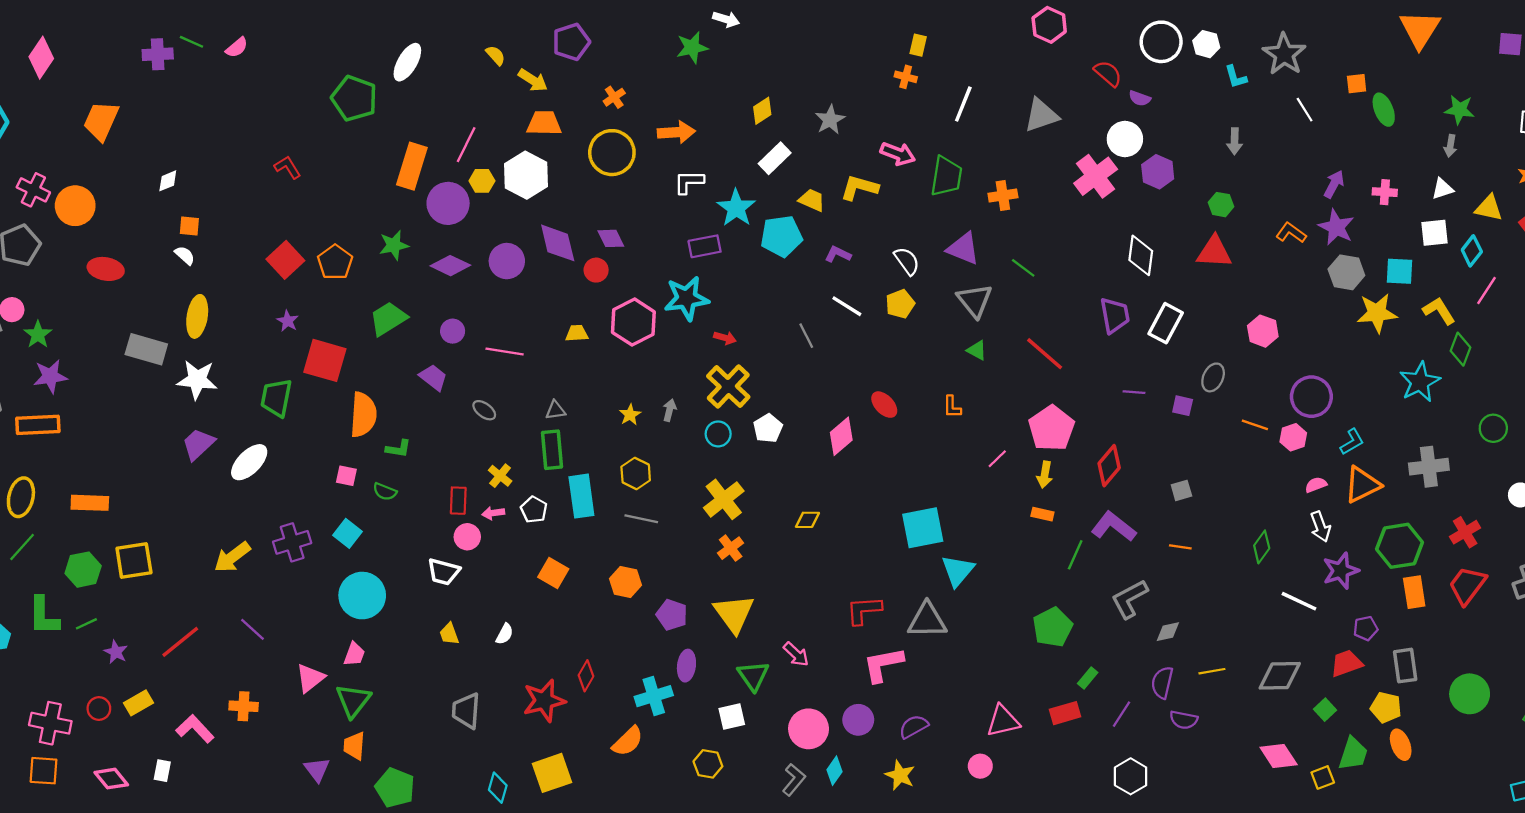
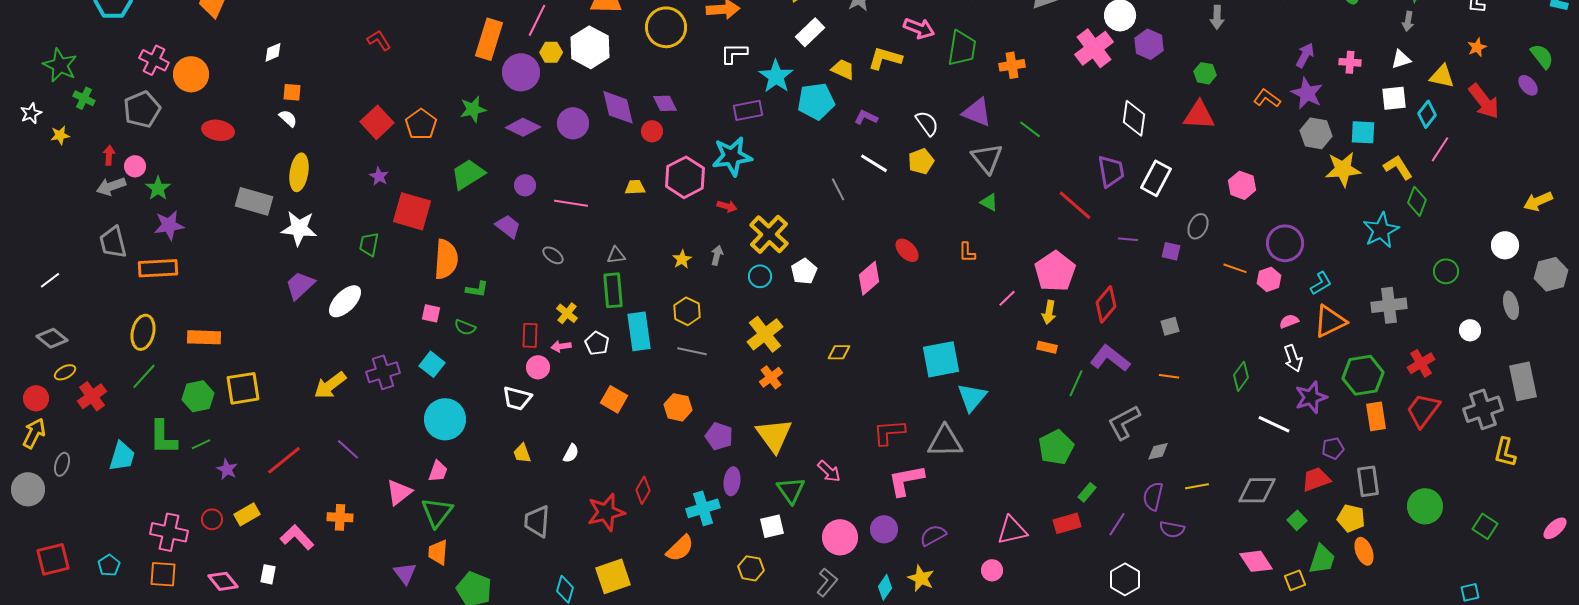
red arrow: (725, 338) -> (727, 206), moved
red line: (1045, 354) -> (1075, 205), moved
green trapezoid: (276, 398) -> (369, 244), size x0.7
cyan diamond: (835, 771) -> (885, 587), moved

